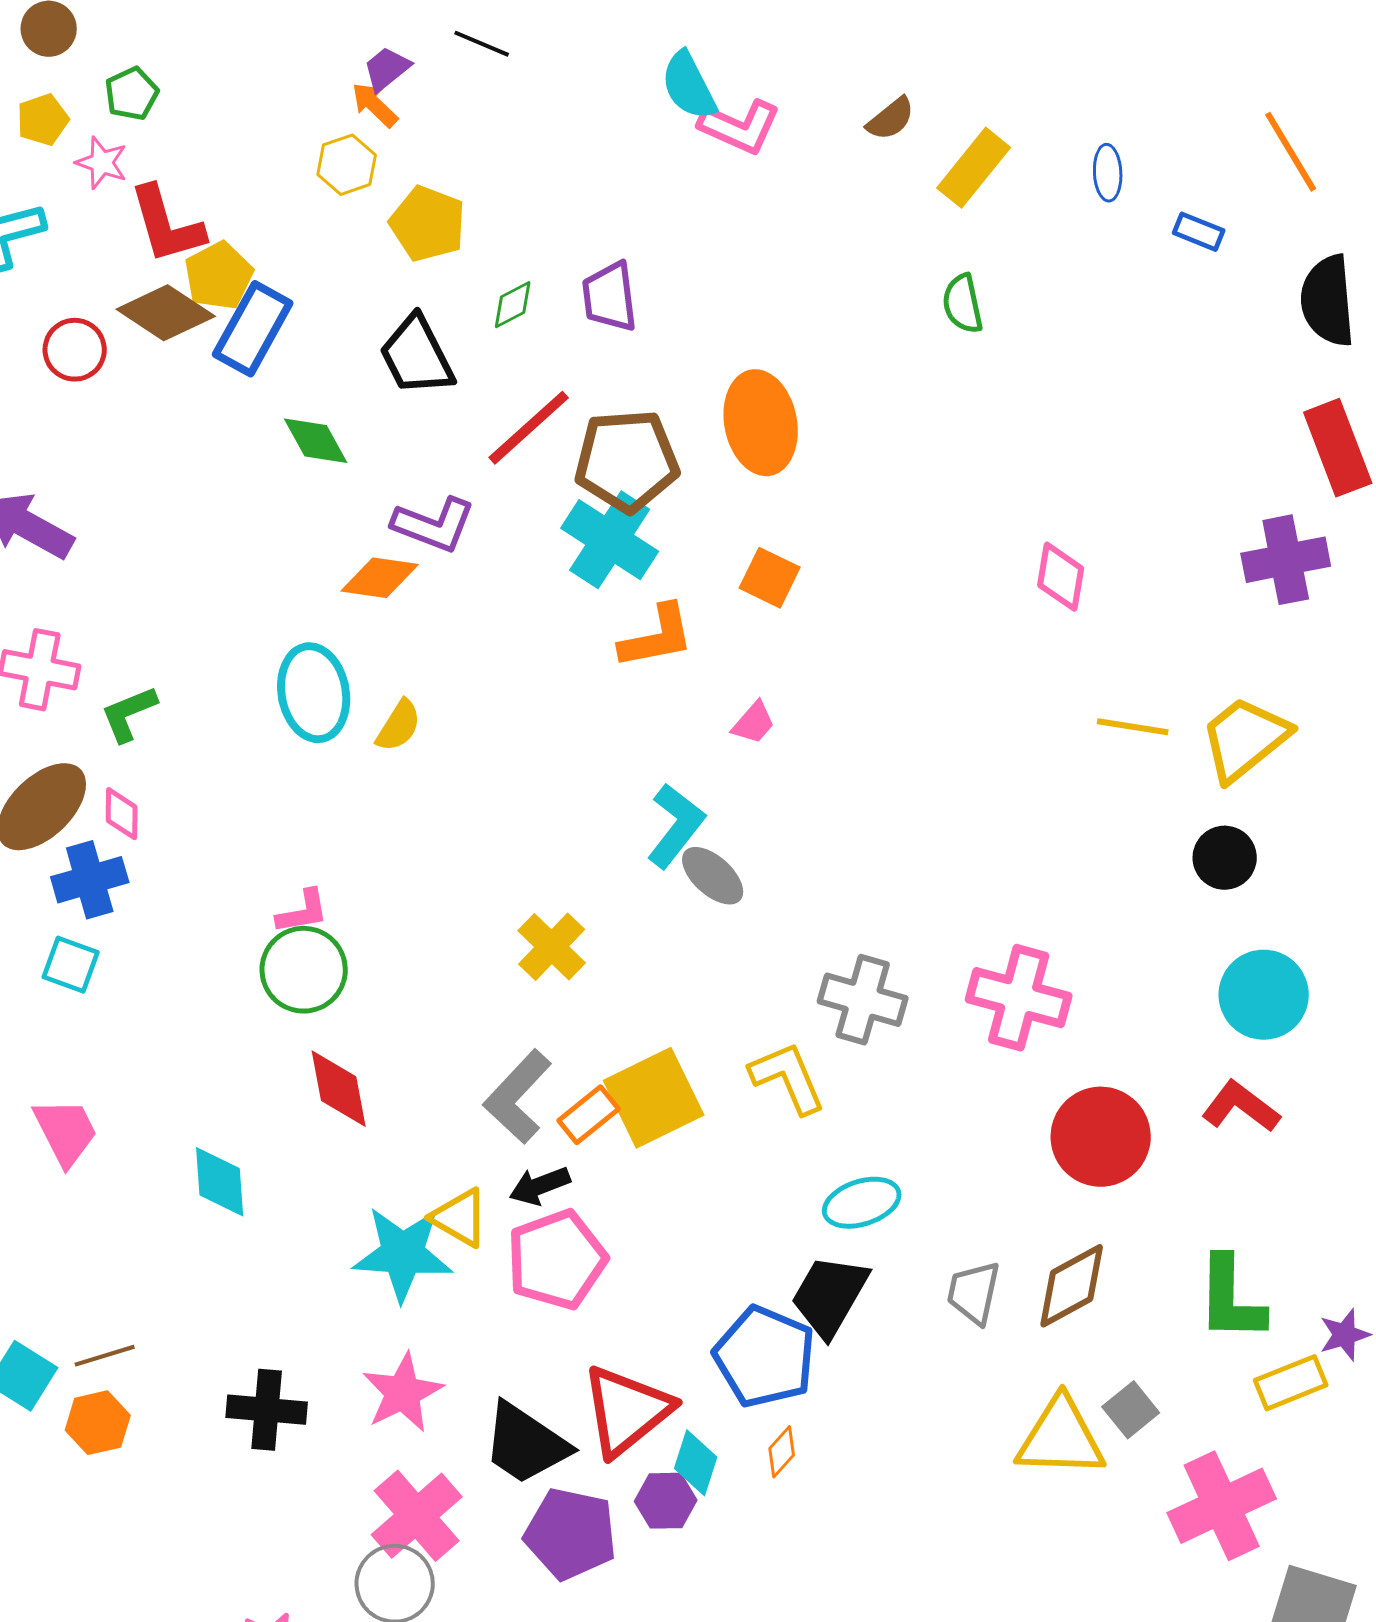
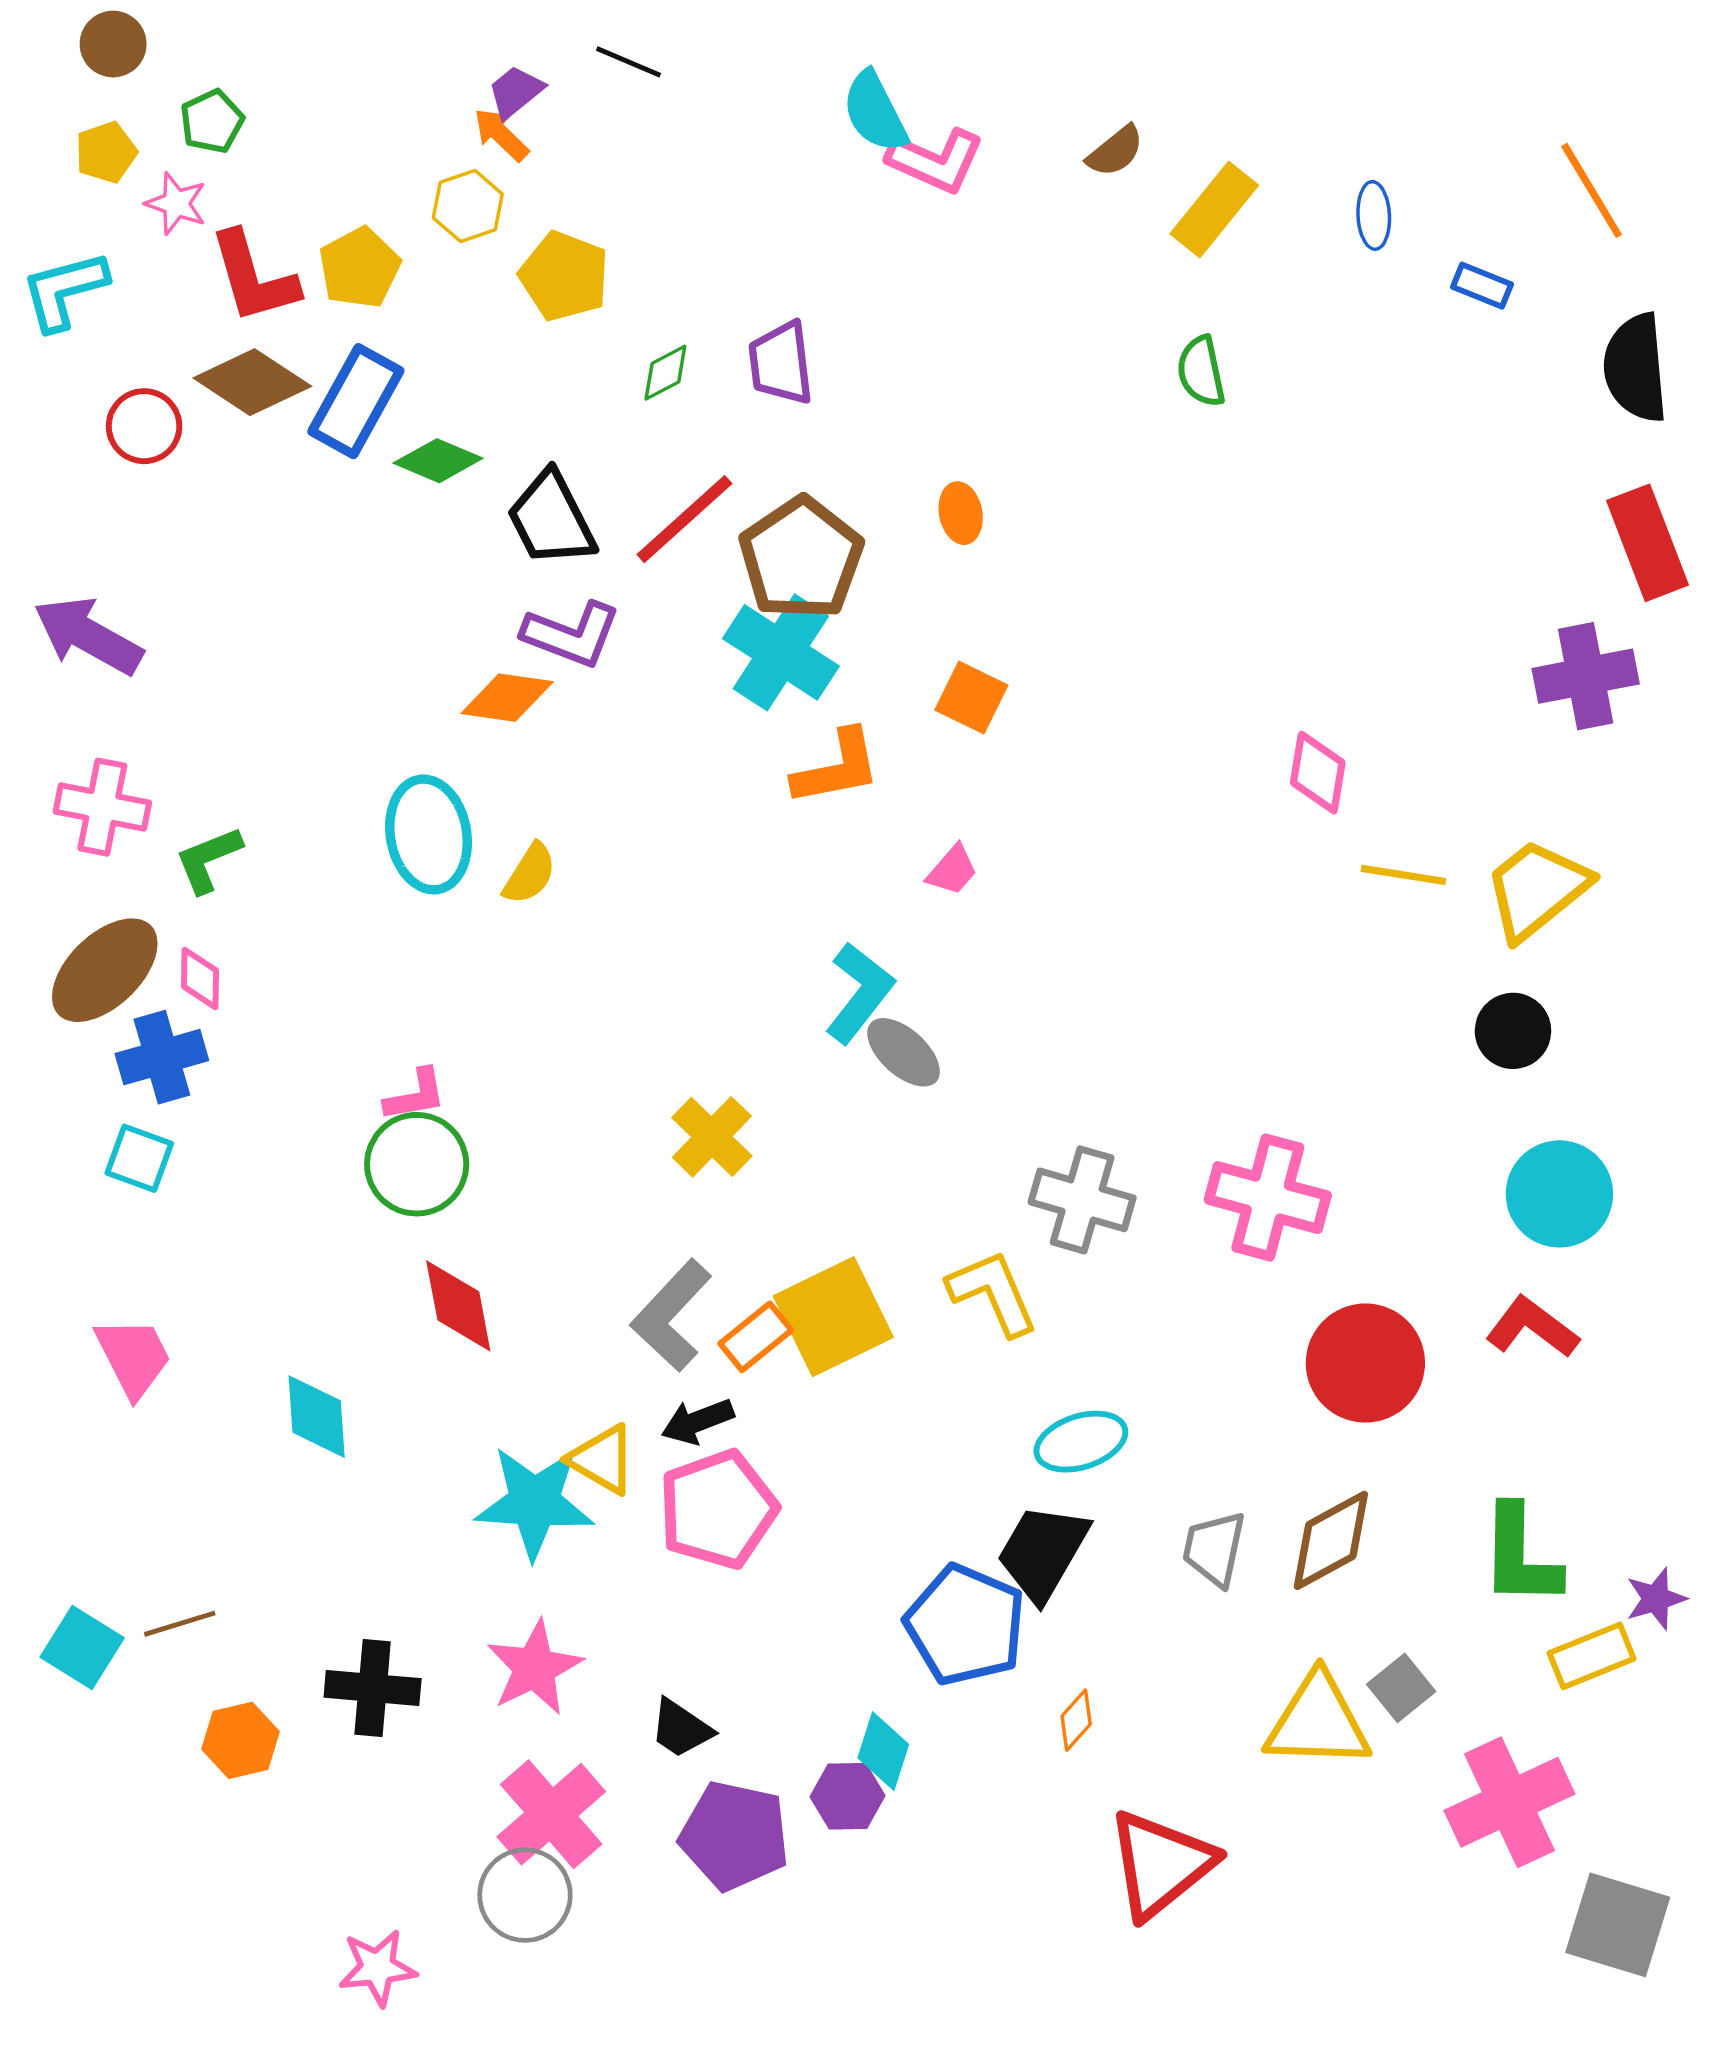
yellow pentagon: (219, 276) -> (359, 268), moved
black trapezoid: (417, 356) -> (551, 519), moved
orange ellipse: (761, 423) -> (961, 513), size x0.5
green diamond: (316, 441) -> (438, 461), moved, turned -38
brown pentagon: (627, 461) -> (801, 558), turned -30
pink diamond: (1061, 577) -> (1318, 773), moved
red triangle: (627, 1411) -> (1161, 1864), moved
orange hexagon: (98, 1423) -> (240, 1740), moved
black trapezoid: (526, 1444) -> (681, 1728), size x0.6
orange diamond: (782, 1452) -> (1076, 1720), moved

